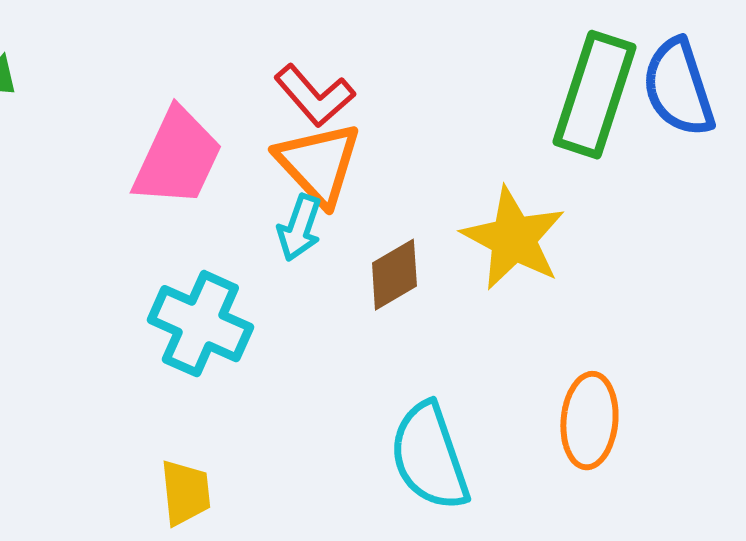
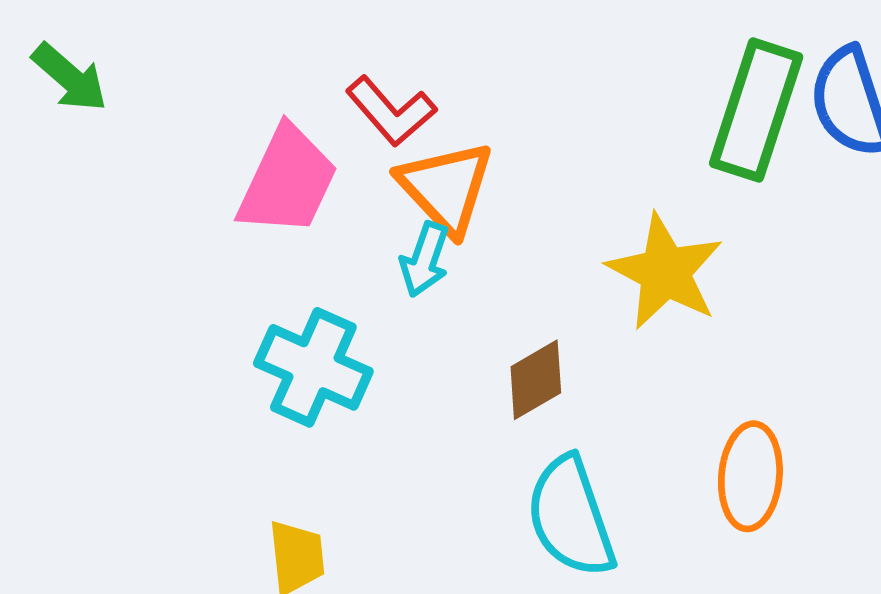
red L-shape: (314, 96) -> (391, 111), moved
brown diamond: (394, 275) -> (536, 380), moved

